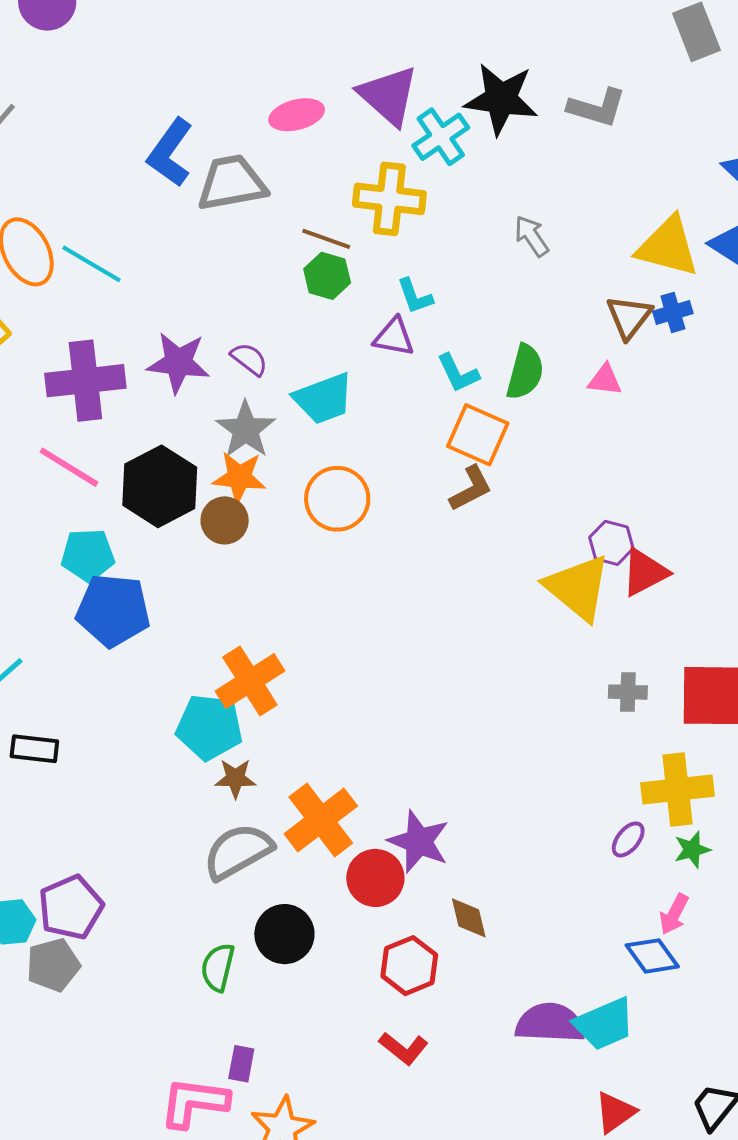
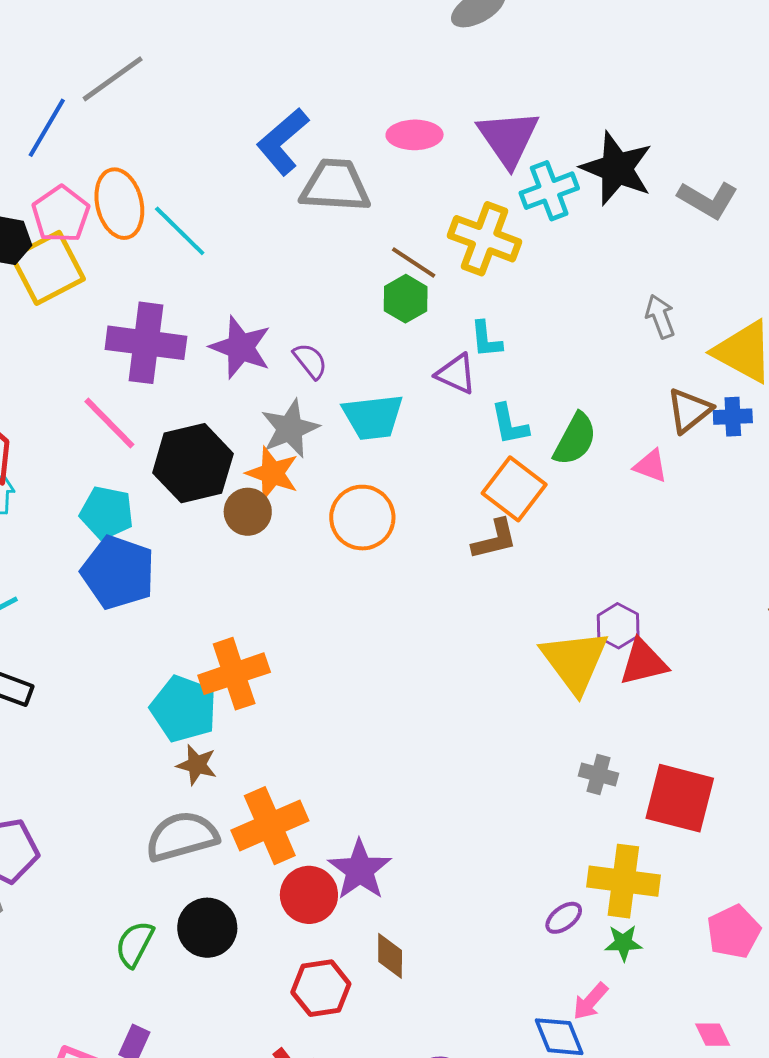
gray arrow: (532, 236) -> (660, 316), moved

